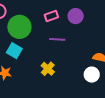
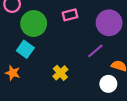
purple circle: (76, 16) -> (109, 23), moved, size x1.5
purple line: (57, 39) -> (95, 51), moved, turned -49

